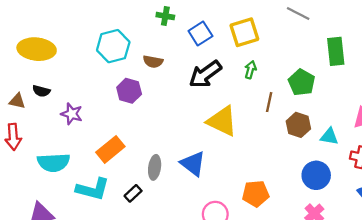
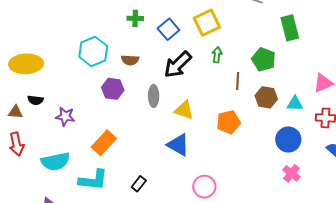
yellow triangle: (222, 121) -> (184, 110), moved, size x0.7
gray ellipse: (155, 167) -> (154, 96), moved
black rectangle: (133, 193) -> (139, 184), moved
orange pentagon: (256, 194) -> (228, 122), moved

